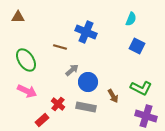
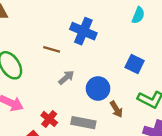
blue square: (137, 46) -> (135, 64), moved
blue circle: (88, 82) -> (98, 88), moved

